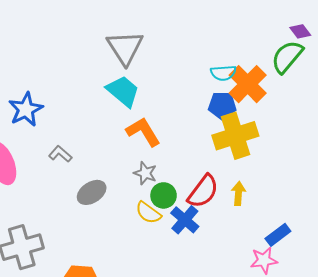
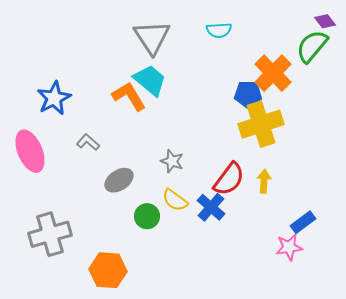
cyan semicircle: (223, 73) -> (219, 30), moved
orange L-shape: (143, 132) -> (129, 96), moved
green circle: (164, 195) -> (147, 216), moved

